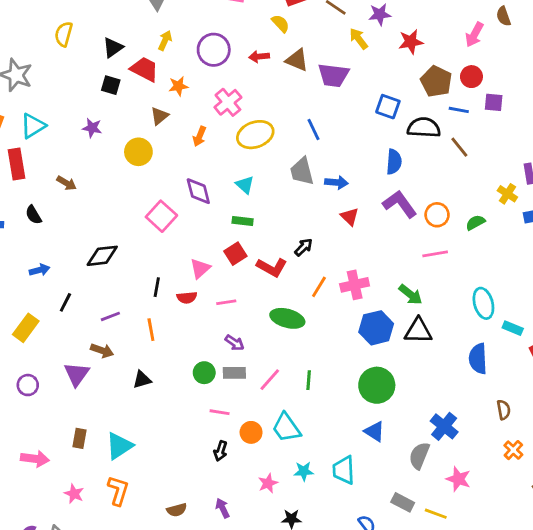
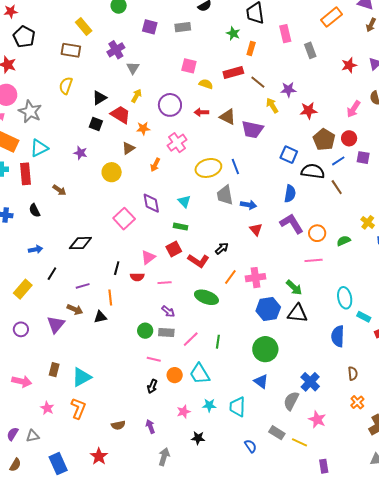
yellow semicircle: (280, 23) -> (206, 84), moved, turned -32
blue line: (459, 110) -> (338, 161), turned -48
yellow ellipse: (255, 135) -> (208, 168), moved
black triangle: (142, 380) -> (100, 317), moved

